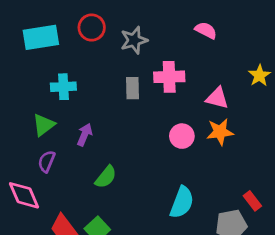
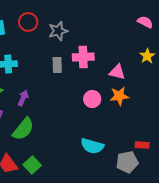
pink semicircle: (206, 30) -> (145, 22), moved
green semicircle: (106, 177) -> (23, 129), moved, size x1.4
red rectangle: (252, 201) -> (142, 145), turned -48
cyan semicircle: (182, 202) -> (92, 146), turned 85

